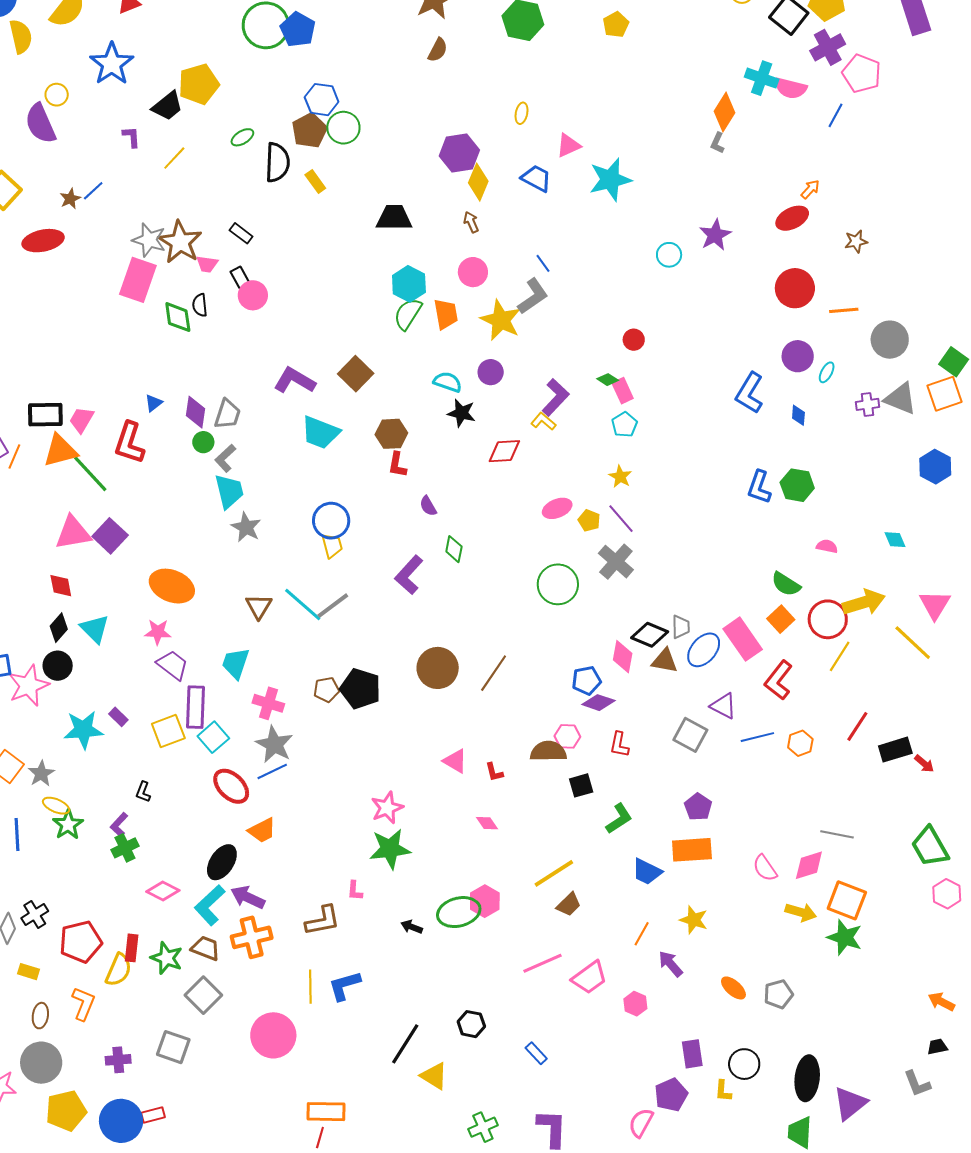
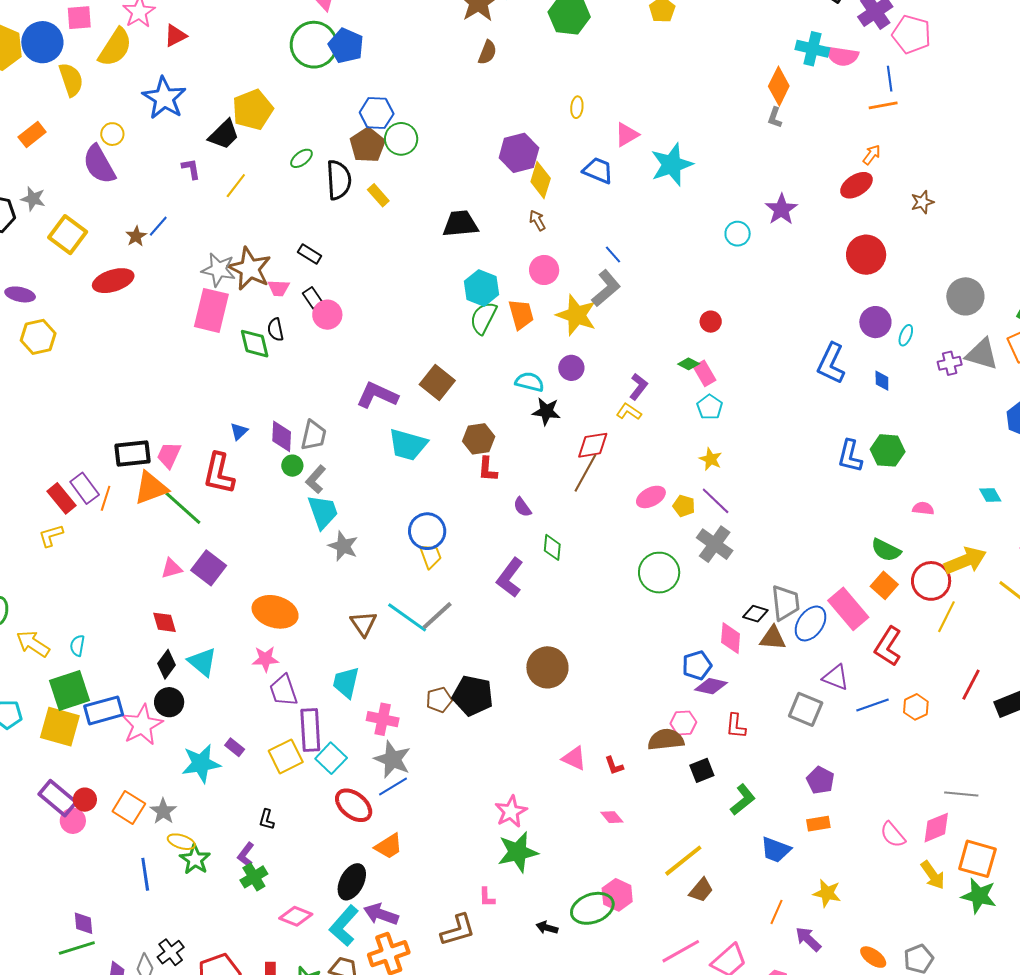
blue line: (836, 115) -> (890, 79), turned -30
orange line: (844, 310) -> (883, 105), moved
purple L-shape: (556, 397) -> (638, 387), size x0.7
pink triangle: (73, 533) -> (171, 568), size x0.6
gray trapezoid: (681, 627) -> (785, 603), size x1.5
black diamond: (650, 635) -> (755, 614), size x0.7
purple trapezoid: (173, 665) -> (283, 690), turned -140
brown line: (494, 673) -> (585, 473), moved
orange rectangle: (692, 850) -> (818, 824), size x0.6
yellow arrow: (801, 912) -> (933, 875), turned 44

